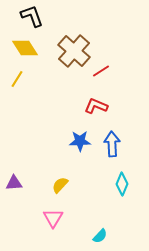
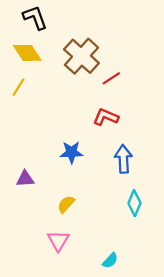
blue star: (80, 141) -> (72, 152), moved
purple triangle: (14, 183) -> (25, 179), moved

